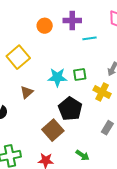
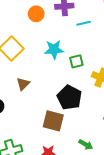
cyan star: (57, 77) -> (54, 49), moved
brown square: (53, 130) -> (53, 121), turned -30

